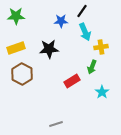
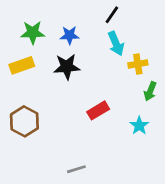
green star: (16, 16) -> (33, 33), moved
blue star: (61, 21) -> (70, 35), moved
green arrow: (92, 67) -> (150, 91), moved
brown hexagon: (22, 74) -> (24, 121), moved

